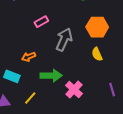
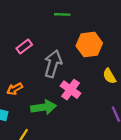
yellow semicircle: (97, 54) -> (109, 76), moved
pink cross: (74, 89) -> (71, 90), moved

